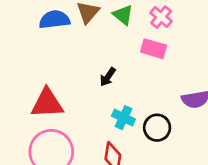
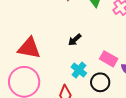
pink rectangle: (154, 49) -> (109, 59), moved

